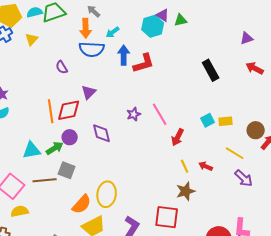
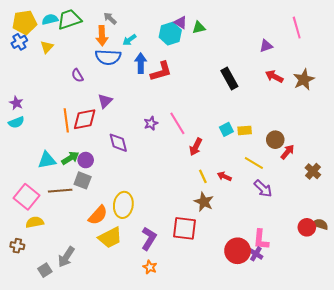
purple circle: (70, 137) -> (86, 160), moved
brown star: (186, 191) -> (204, 202), turned -30

